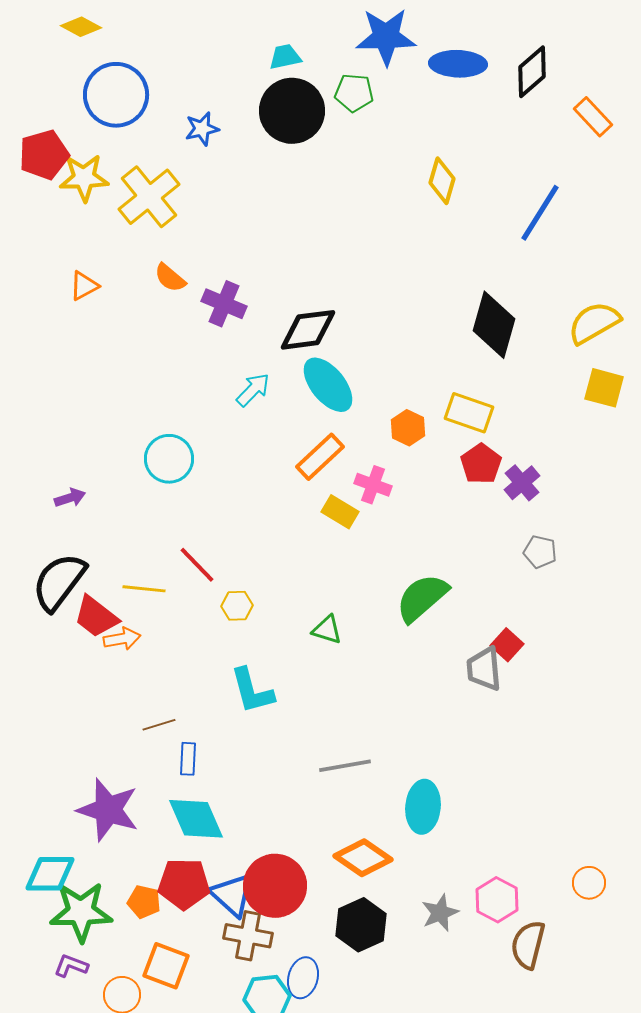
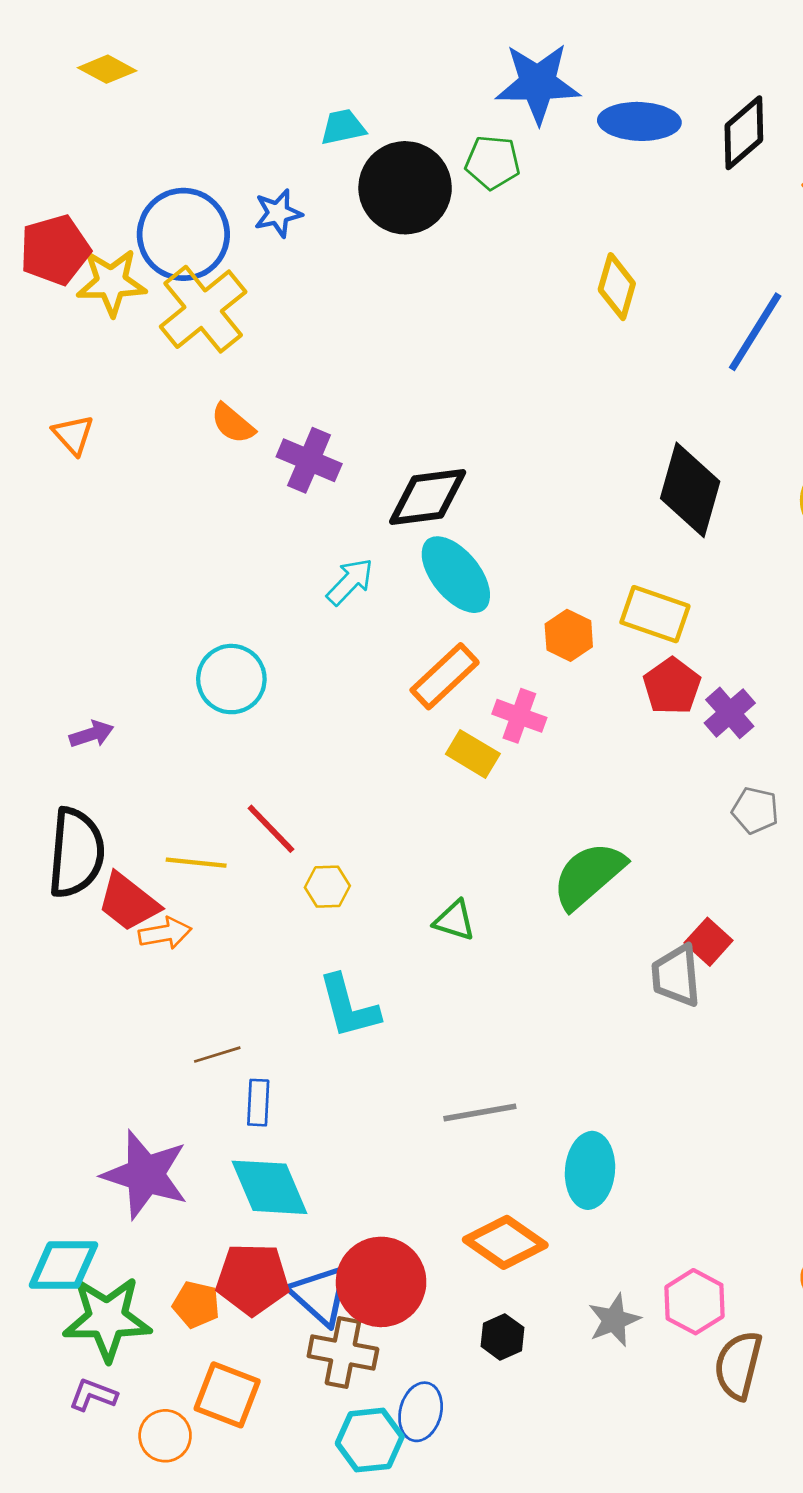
cyan trapezoid: (285, 57) -> (343, 127), moved
blue circle: (116, 95) -> (183, 234), moved
orange triangle: (84, 286) -> (73, 435), moved, turned -44
black semicircle: (59, 582) -> (76, 853), turned 148
black hexagon: (361, 925) -> (502, 1337), size x0.6

